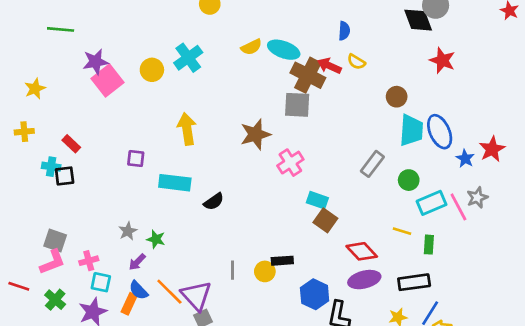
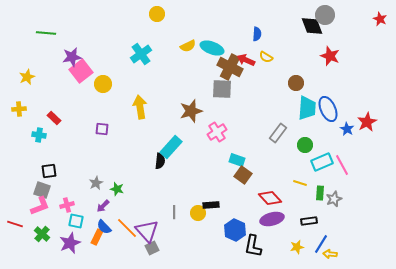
yellow circle: (152, 70) -> (103, 84), moved
black square: (65, 176) -> (49, 171), moved
cyan rectangle: (175, 183) -> (171, 147), moved, turned -55
gray star: (477, 198) -> (334, 199), moved
black semicircle: (214, 202) -> (160, 161), turned -49
black rectangle: (414, 282) -> (309, 221), size x0.7

